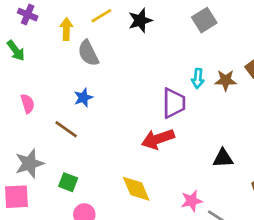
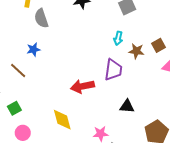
cyan arrow: (198, 78) -> (118, 38), moved
purple trapezoid: (174, 103) -> (113, 70), moved
green square: (68, 182) -> (14, 108), turned 32

